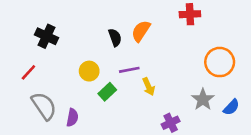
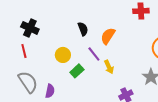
orange semicircle: (141, 31) -> (108, 36), moved
purple line: (129, 70) -> (94, 54), turned 63
red line: (28, 72) -> (24, 51), moved, turned -56

